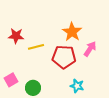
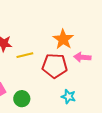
pink arrow: (90, 49) -> (82, 57), turned -119

